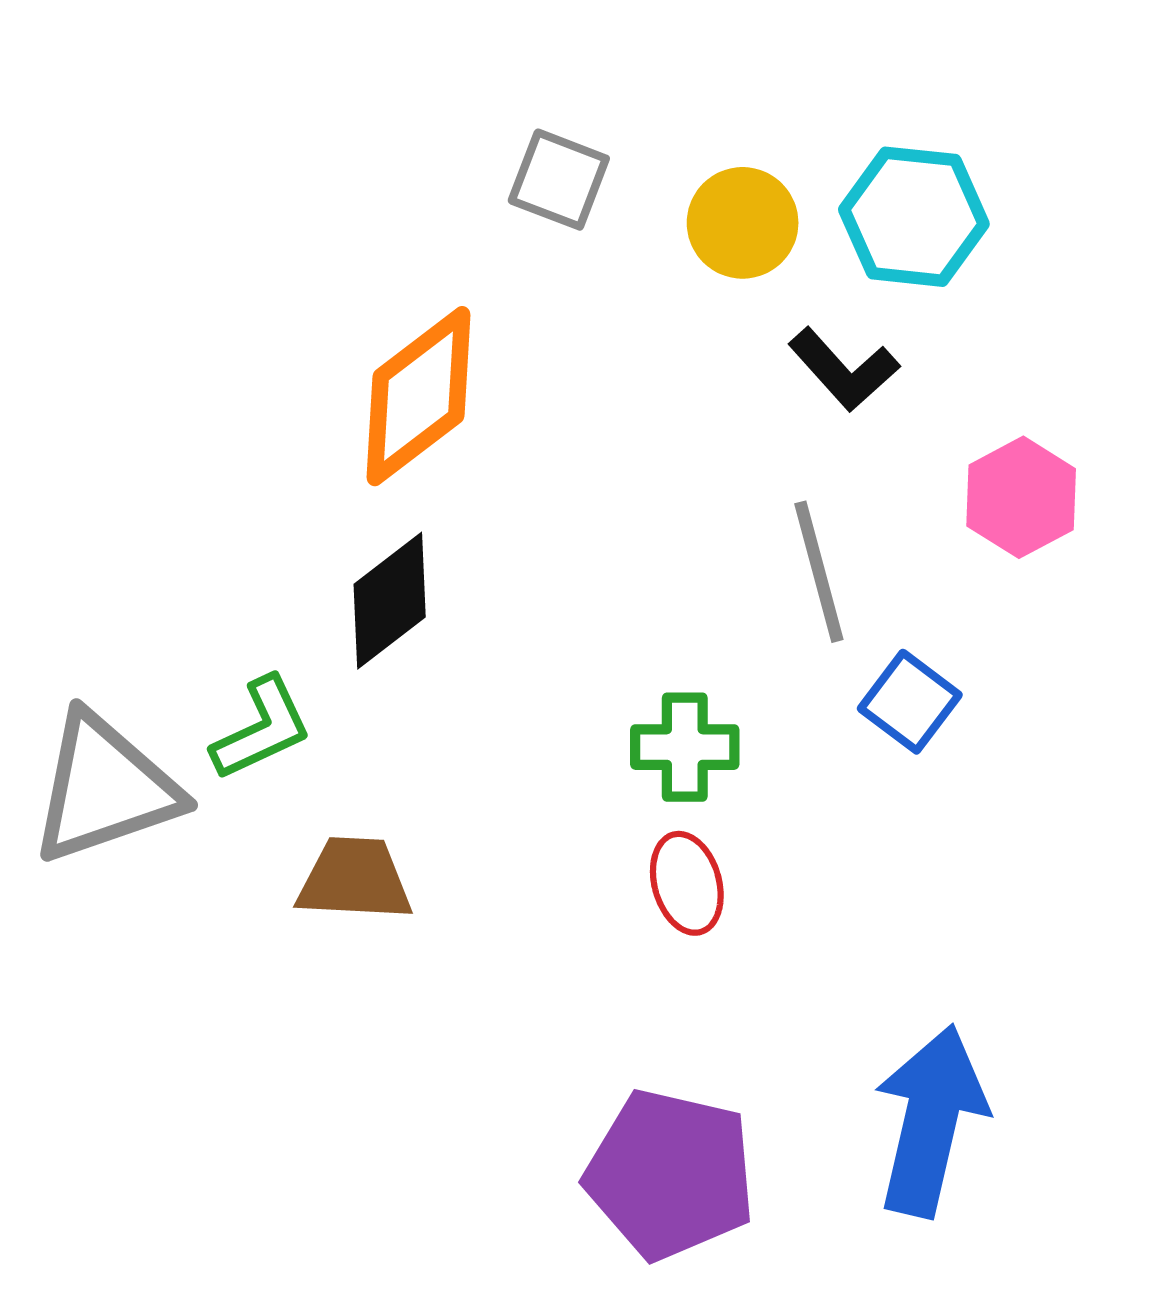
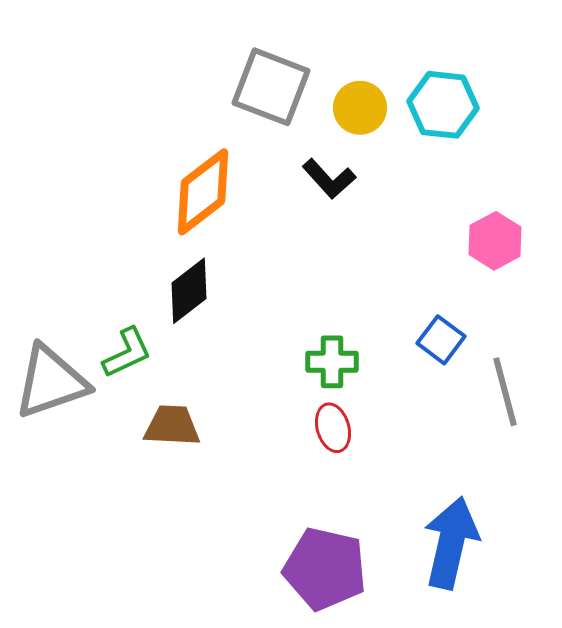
gray square: (559, 180) -> (271, 87), size x1.6
black L-shape: (844, 369) -> (329, 179), moved
gray line: (819, 572) -> (505, 392), moved

